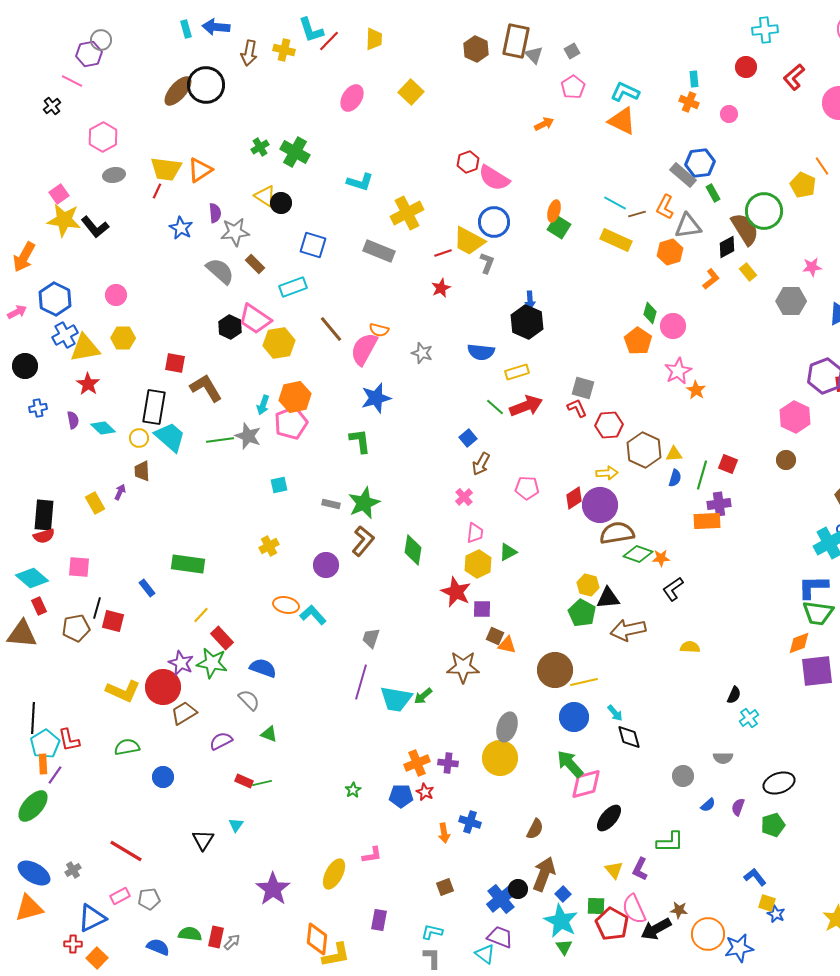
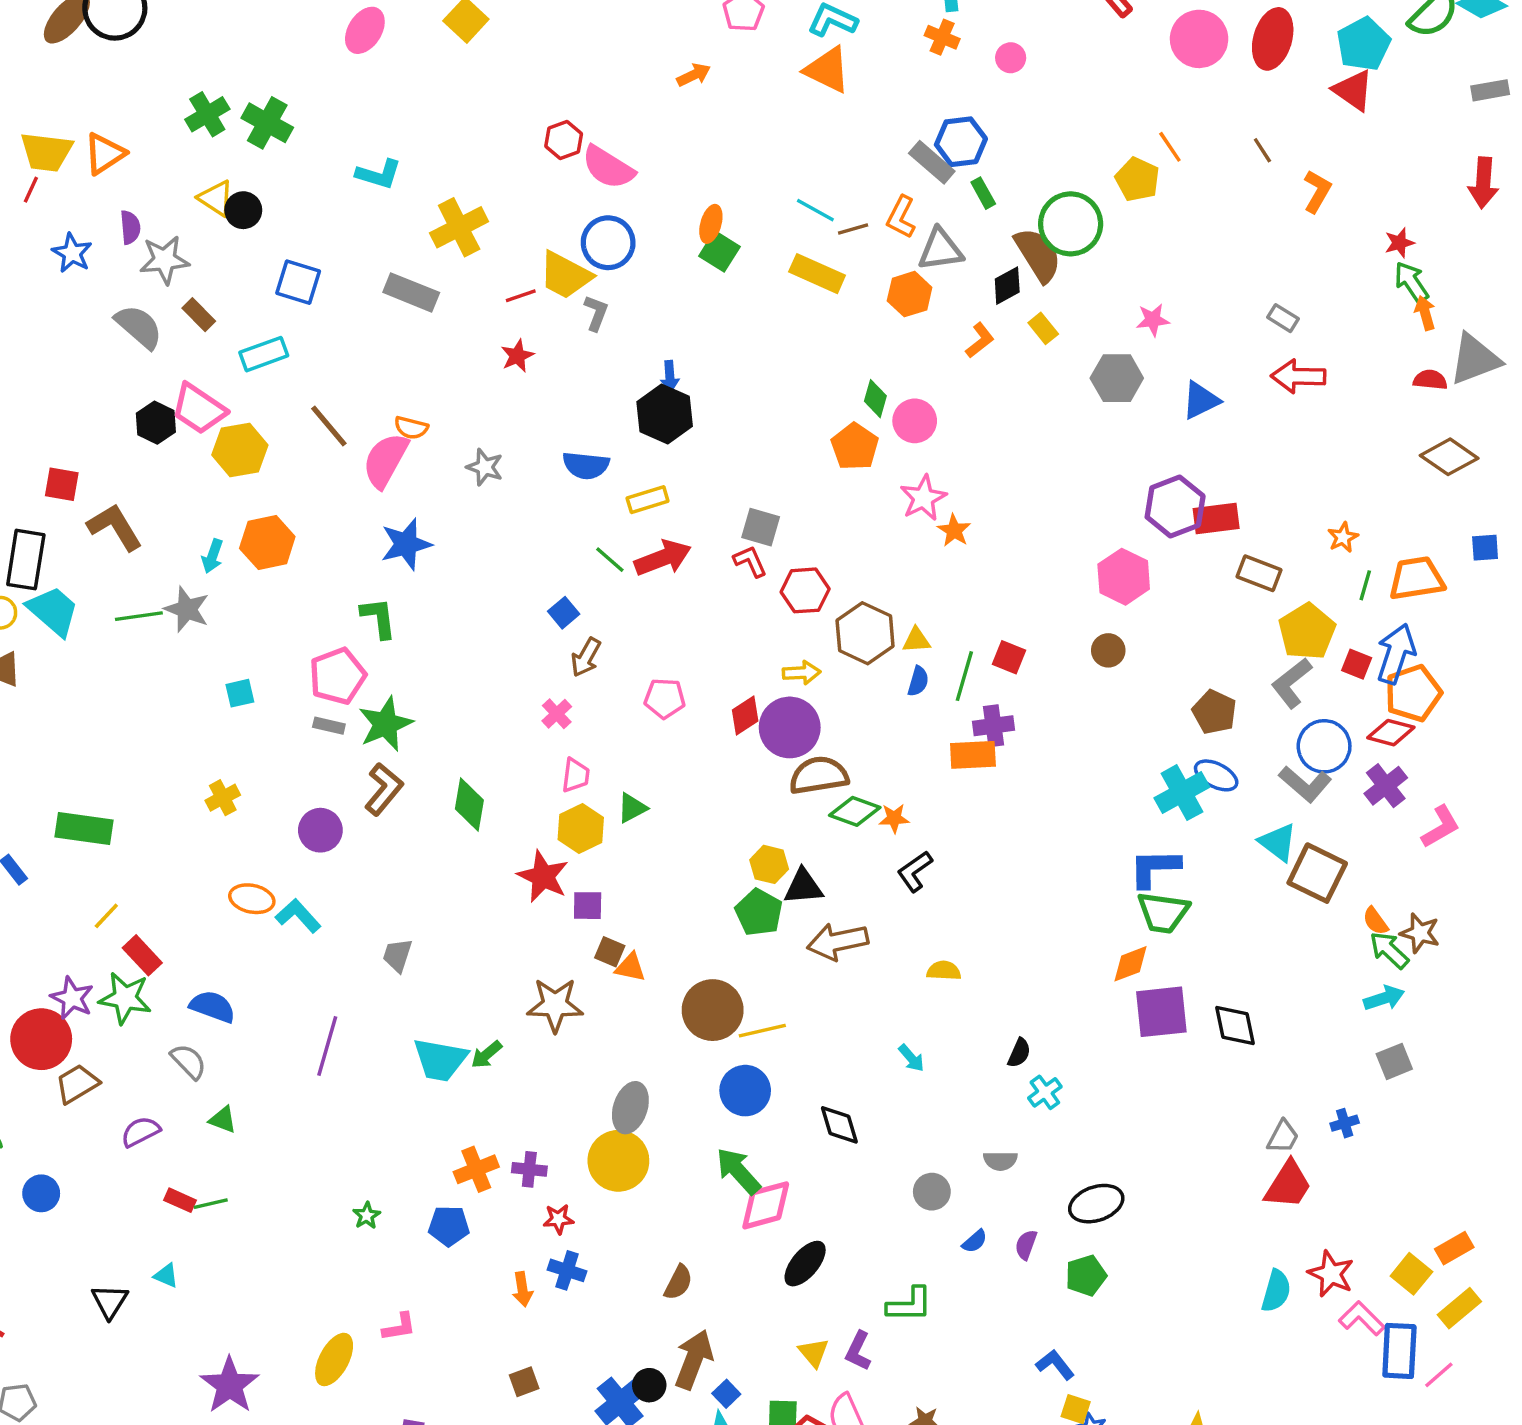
green cross: (260, 147) -> (207, 114), size x1.4
pink pentagon: (291, 423) -> (337, 676), moved
purple line: (361, 682) -> (327, 1046), moved
cyan arrow: (615, 713) -> (911, 1058), moved
red star: (425, 792) -> (558, 1219), moved, turned -30
cyan triangle: (236, 825) -> (166, 1276), turned -42

